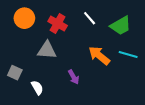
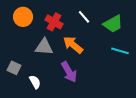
orange arrow: (99, 56) -> (73, 45), moved
purple arrow: (74, 77) -> (69, 72), size x1.5

